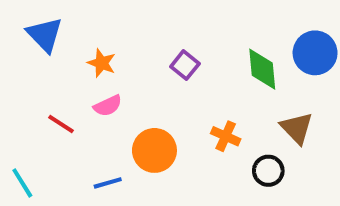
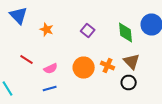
pink semicircle: (108, 106) -> (51, 68), moved
brown triangle: (297, 128) -> (132, 62), moved
orange circle: (154, 150) -> (84, 68), moved

